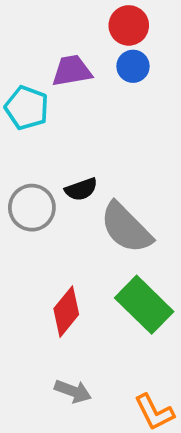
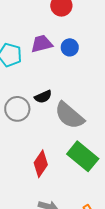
blue circle: (133, 66) -> (70, 47), moved
purple trapezoid: (72, 71) -> (42, 44), moved

